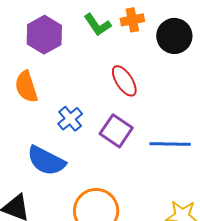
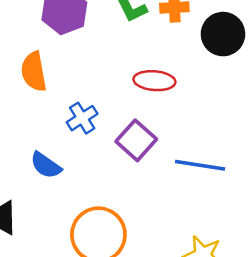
red ellipse: (124, 81) -> (154, 81), turned -60
blue semicircle: (46, 161) -> (46, 165), size x0.7

